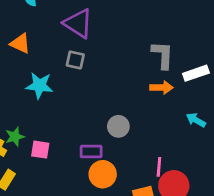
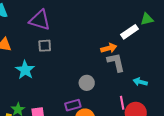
gray L-shape: (163, 55) -> (116, 62), moved
cyan star: (39, 86) -> (25, 70), turned -30
cyan arrow: (196, 120) -> (140, 82), moved

